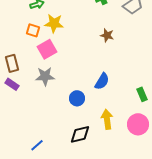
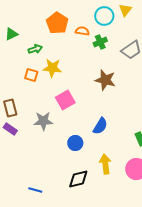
brown star: (107, 35) -> (105, 80), size x1.5
pink square: (47, 49) -> (65, 100), moved
blue line: (37, 145) -> (35, 190), turned 56

